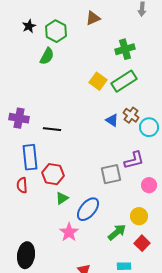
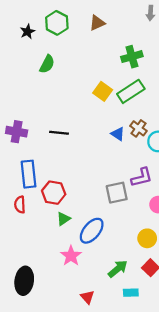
green hexagon: (56, 31) -> (57, 23), moved
black line: (52, 129) -> (59, 133), moved
green arrow: (117, 232) -> (118, 269), moved

